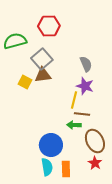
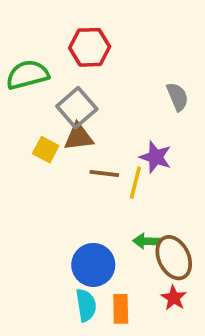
gray semicircle: (86, 64) -> (177, 97), moved
brown line: (82, 114) -> (104, 173), moved
green arrow: (74, 125) -> (146, 241), moved

